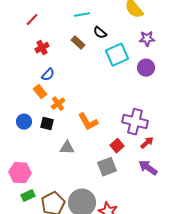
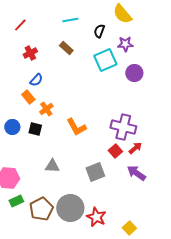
black semicircle: (100, 33) -> (99, 31), moved, turned 72
purple star: (147, 39) -> (125, 44), moved
red square: (117, 146) -> (115, 151), moved
gray triangle: (67, 148) -> (52, 166), moved

